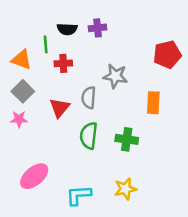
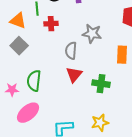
red triangle: (60, 108) -> (74, 75), moved
pink star: (19, 119) -> (12, 90), moved
green semicircle: (89, 136) -> (34, 81), moved

